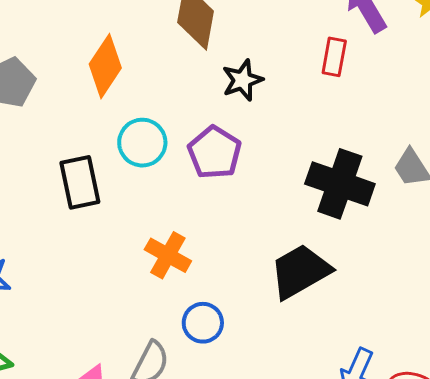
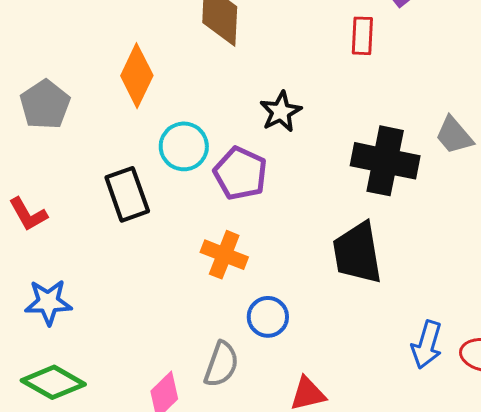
black star: (242, 80) -> (281, 112), moved
purple pentagon: (214, 153) -> (240, 173), moved
black trapezoid: (300, 271) -> (357, 253), turned -62

